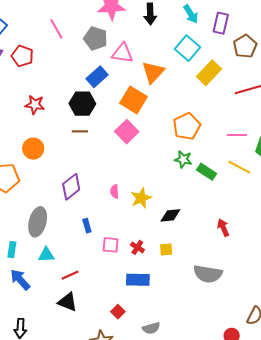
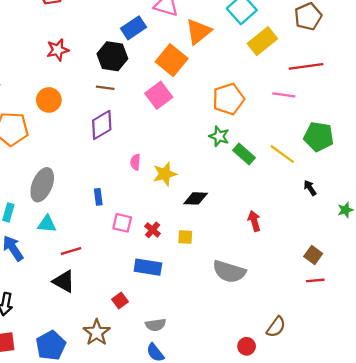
red star: (35, 105) -> (58, 50), turned -30
pink line: (237, 135) -> (284, 95), moved
purple diamond: (71, 187) -> (102, 125), moved

